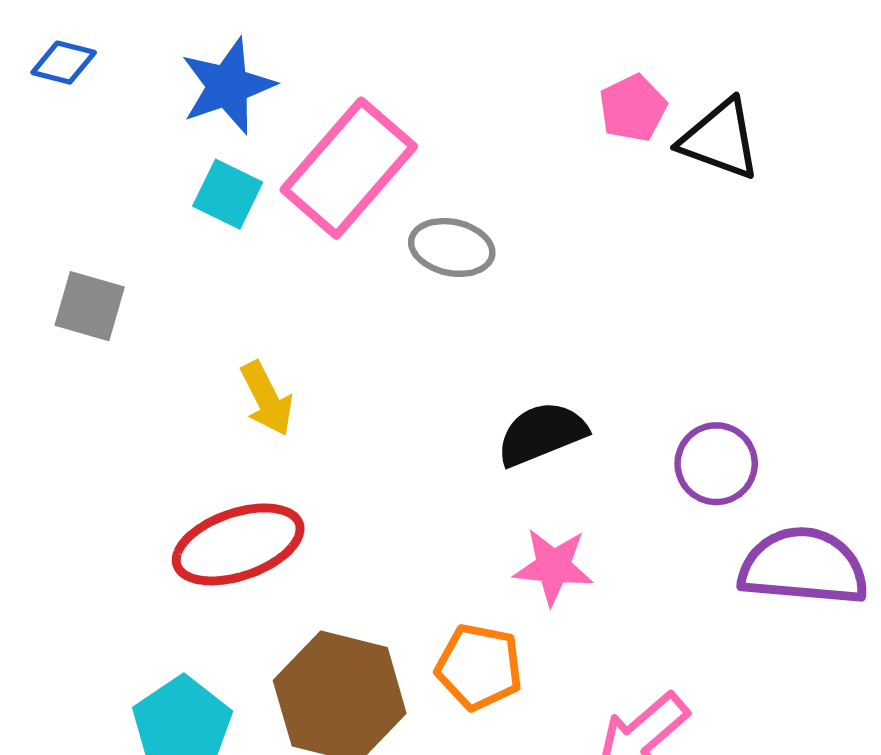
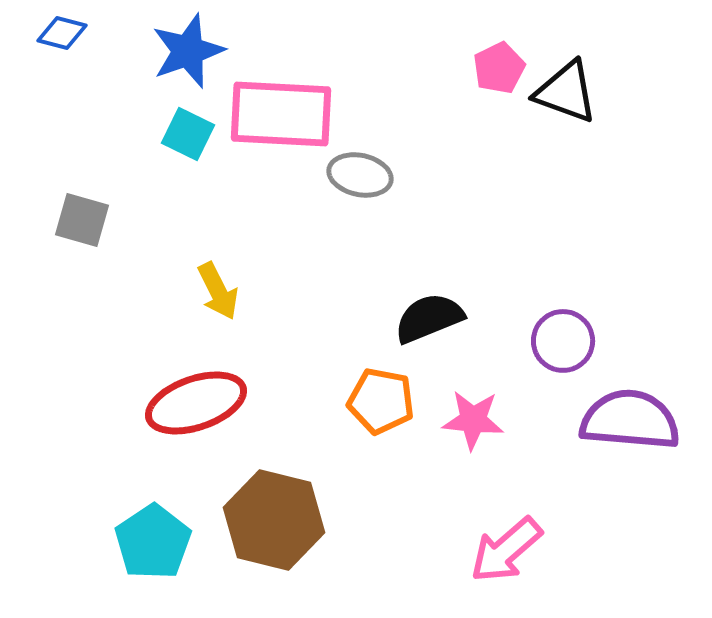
pink rectangle: (349, 168) -> (281, 114), turned 52
pink star: (553, 567) -> (473, 420), moved
orange pentagon: (479, 667) -> (381, 401), moved

